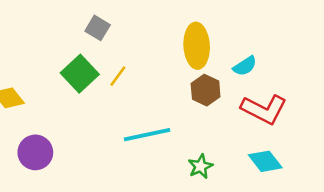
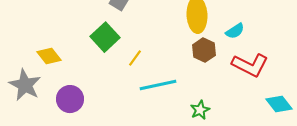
yellow line: (118, 76) -> (135, 58), moved
cyan diamond: (265, 161) -> (279, 104), moved

